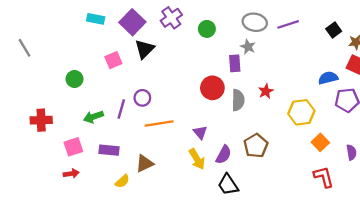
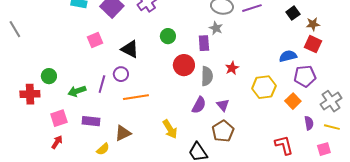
green circle: (207, 29) -> (168, 36), moved
black triangle: (145, 49) -> (130, 49), moved, turned -48
green circle: (75, 79) -> (49, 76), moved
purple triangle: (200, 132) -> (223, 105), moved
orange square: (320, 142) -> (293, 101), moved
brown pentagon: (256, 146) -> (223, 131), moved
purple semicircle: (224, 155) -> (199, 105), moved
red arrow: (71, 174) -> (57, 142), turned -48

